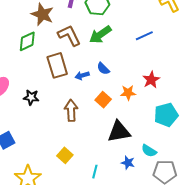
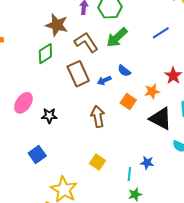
black star: (31, 97) -> (49, 116), moved
black triangle: (119, 132) -> (161, 119), moved, turned 45
blue star: (128, 163) -> (147, 163), moved

